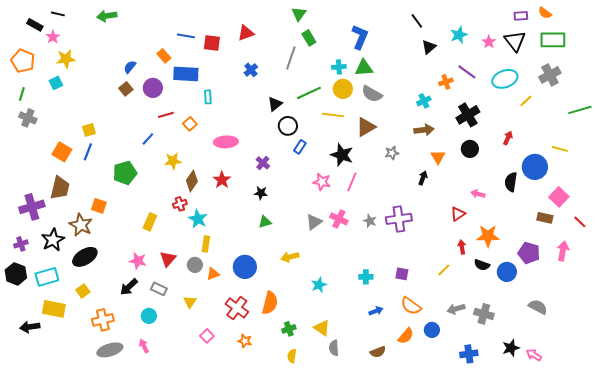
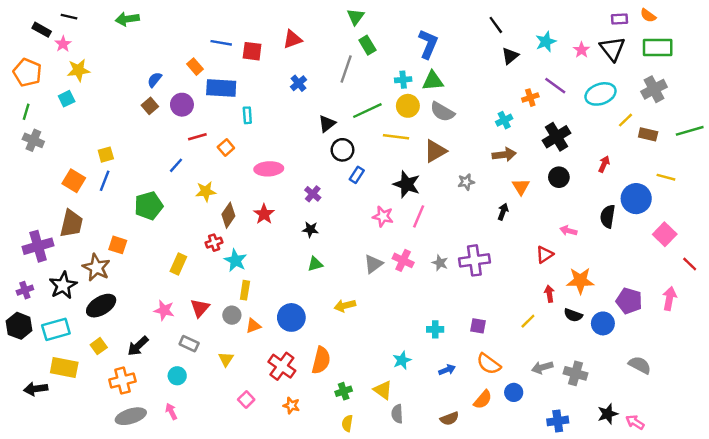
brown rectangle: (545, 218) -> (648, 134), moved
cyan star: (319, 285) -> (402, 360), moved
black arrow: (129, 287) -> (138, 346), moved

